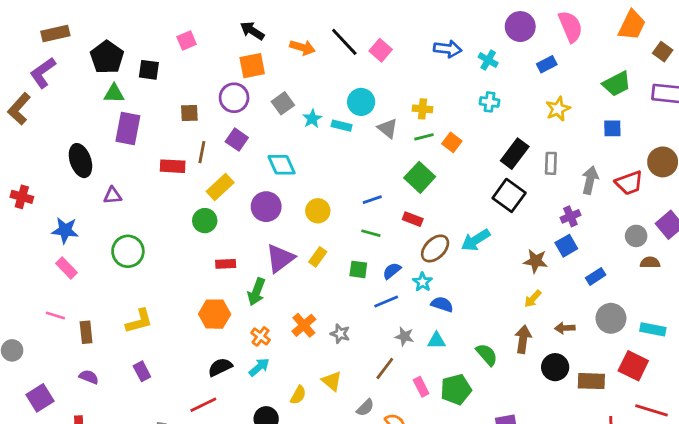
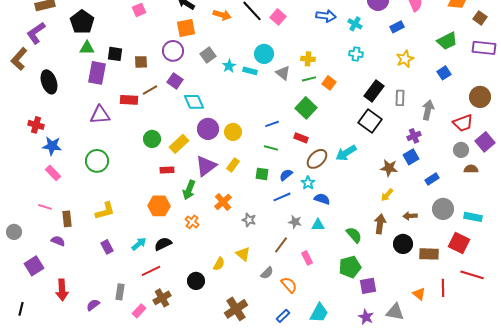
black square: (149, 70) -> (115, 54), moved
blue square: (612, 128) -> (444, 73), turned -32
brown line: (202, 152) -> (150, 90), turned 49
black ellipse: (80, 161) -> (49, 82), moved
cyan diamond: (282, 165) -> (194, 102), moved
red trapezoid: (629, 183) -> (463, 123), moved
yellow rectangle: (220, 187) -> (179, 144), moved
purple triangle: (113, 195) -> (100, 115), moved, size x1.5
red cross: (22, 197) -> (36, 125), moved
purple circle: (266, 207) -> (208, 129), moved
orange cross: (304, 325) -> (223, 202), moved
cyan arrow: (259, 367) -> (139, 244), moved
purple semicircle: (89, 377) -> (58, 241), moved
green pentagon: (456, 389) -> (350, 267), moved

